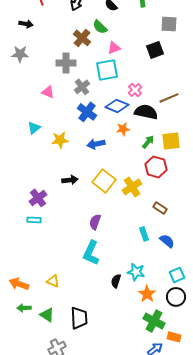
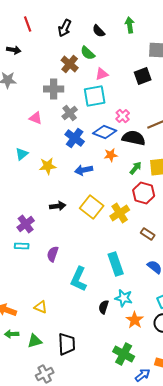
purple semicircle: (95, 222) -> (53, 254), moved
cyan rectangle: (144, 234) -> (116, 264), moved, size x1.6
green triangle: (47, 315) -> (35, 341), turned -49
green cross: (154, 321) -> (124, 354), moved

